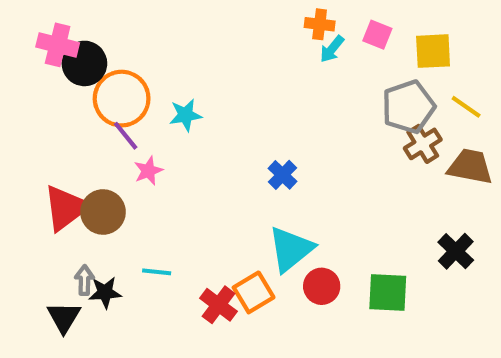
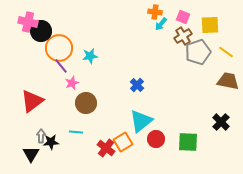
brown cross: (423, 144) -> (183, 36), moved
brown circle: (103, 212) -> (86, 103), moved

